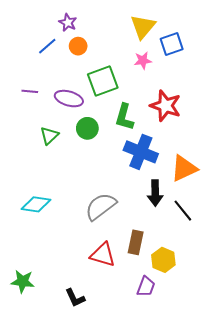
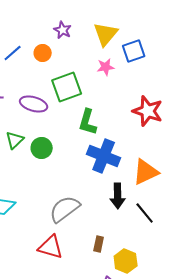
purple star: (68, 22) -> (63, 30), moved
red star: (165, 106) -> (148, 111), moved
green circle: (87, 128) -> (42, 148), moved
brown rectangle: (136, 242) -> (99, 244), size x0.7
red triangle: (103, 255) -> (51, 247), moved

